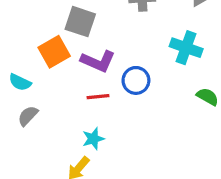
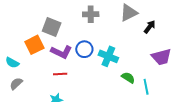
cyan cross: (186, 48) -> (108, 56), moved
blue circle: (136, 80) -> (84, 49), moved

